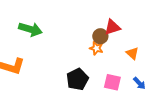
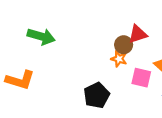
pink square: (112, 82) -> (141, 78), moved

